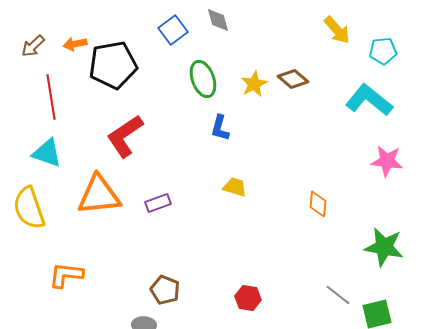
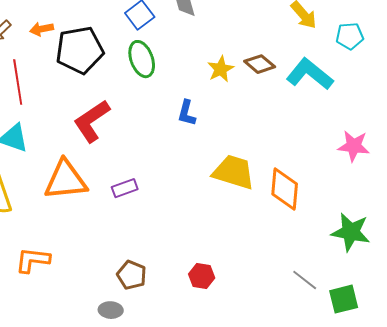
green ellipse: (203, 79) -> (142, 59), moved
cyan L-shape: (369, 100) -> (310, 74), moved
yellow trapezoid: (235, 187) -> (234, 172), moved, size x1.8
orange diamond: (318, 204) -> (285, 189), size x1.6
red hexagon: (248, 298) -> (202, 276), moved

